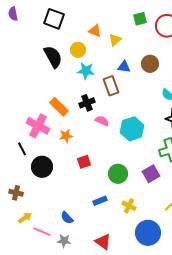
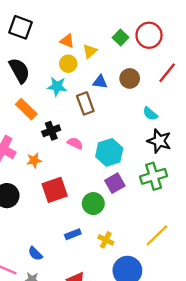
green square: (140, 19) -> (121, 38), moved, turned -32
yellow circle: (78, 50) -> (68, 64), moved
black cross: (87, 103) -> (51, 131), moved
orange rectangle: (59, 107) -> (26, 109), moved
red square: (84, 162) -> (55, 190), size x1.6
purple square: (151, 174) -> (115, 183), moved

